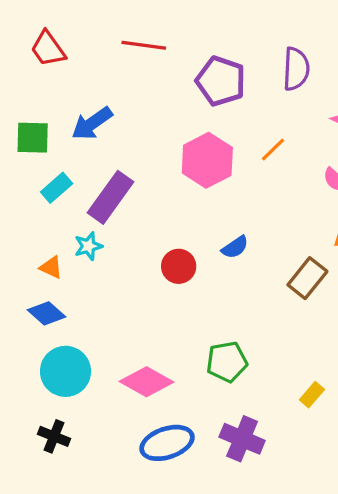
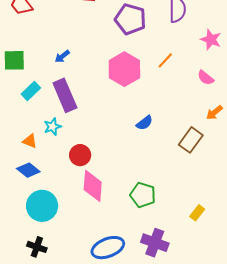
blue arrow: (92, 123) -> (62, 56), moved, size x0.6
purple rectangle: (111, 197) -> (65, 95), turned -56
red circle: (179, 266) -> (80, 155), moved
green pentagon: (227, 362) -> (143, 195), turned 30
pink diamond: (147, 382) -> (93, 186), moved, turned 68

